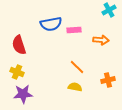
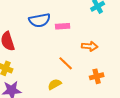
orange arrow: (101, 40) -> (90, 46), moved
yellow semicircle: (75, 87) -> (55, 84), moved, turned -40

